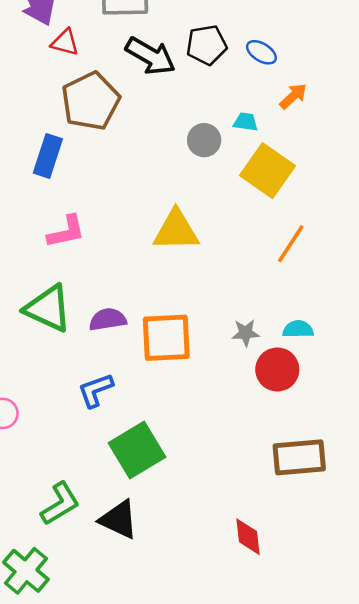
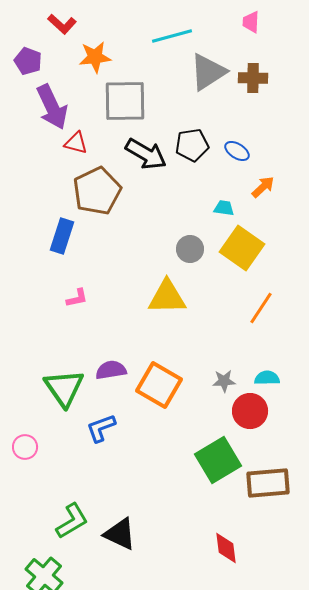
gray circle: (204, 140) -> (190, 249), moved
pink L-shape: (66, 232) -> (77, 298), size x0.7
green triangle: (48, 308) -> (64, 388), moved, turned 30
orange square: (166, 338) -> (159, 385), turned 33
green square: (137, 450) -> (218, 460), moved

